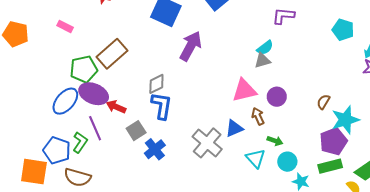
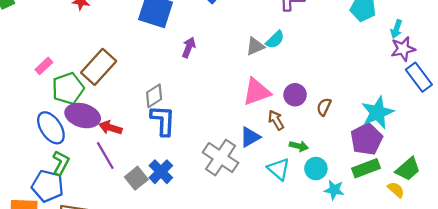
pink rectangle: (65, 26) -> (44, 66), moved, turned -63
purple arrow: (191, 46) -> (189, 47), size x0.6
gray triangle: (262, 60) -> (255, 46), moved
blue ellipse: (65, 101) -> (51, 128), turned -68
brown semicircle: (323, 102) -> (324, 107), moved
purple line: (95, 128) -> (105, 156), moved
gray square: (136, 131) -> (136, 178), moved
green L-shape: (80, 142) -> (61, 163), moved

